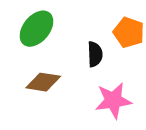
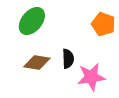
black semicircle: (95, 54) -> (68, 59), moved

